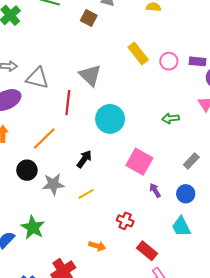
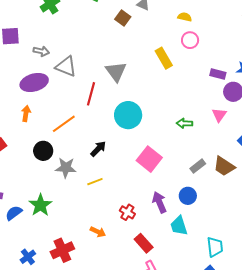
pink circle: (169, 61) -> (190, 40), moved
purple arrow: (155, 190) -> (159, 202), moved, size x1.5

